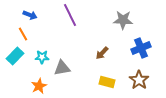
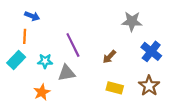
purple line: (70, 15) -> (73, 45), moved
orange line: (23, 34) -> (25, 36), turned 32
blue cross: (141, 48) -> (151, 51), turned -30

